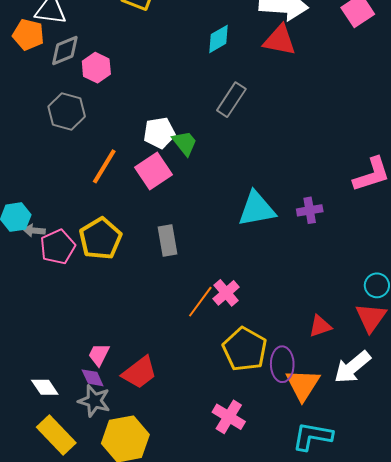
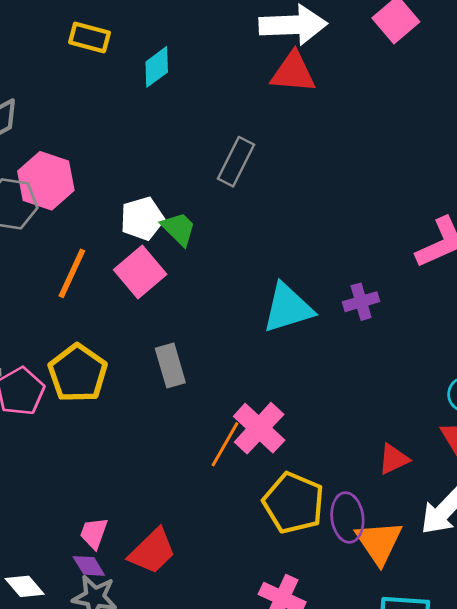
cyan diamond: (219, 39) -> (157, 67), moved
pink hexagon: (96, 68) -> (46, 181), moved, size x1.4
pink cross: (226, 293) -> (259, 428), size x1.4

